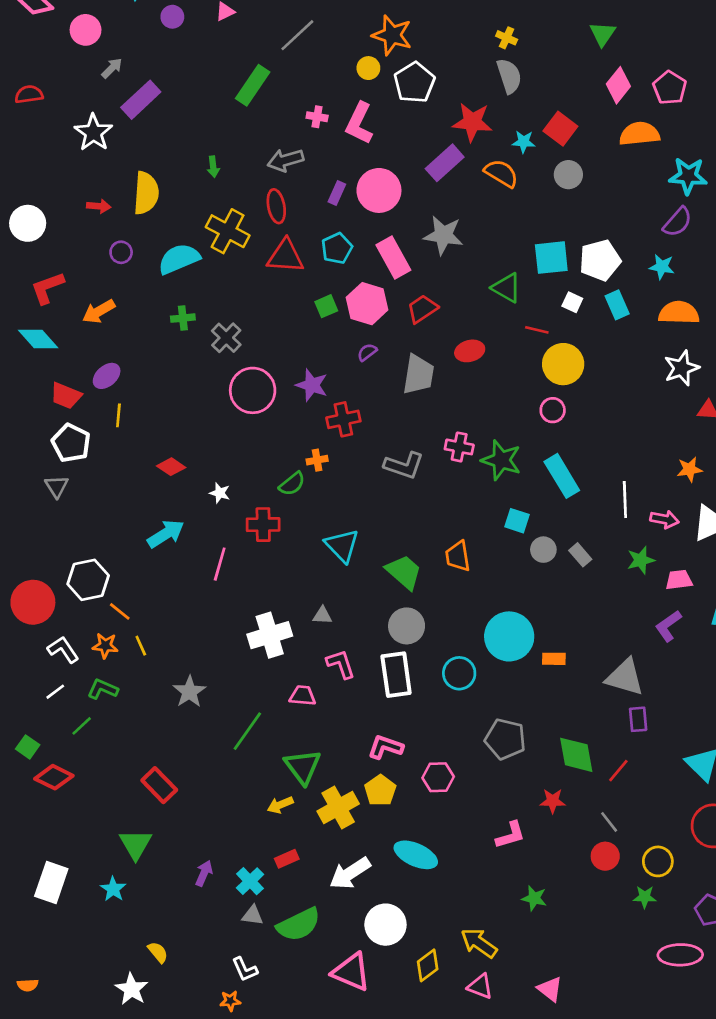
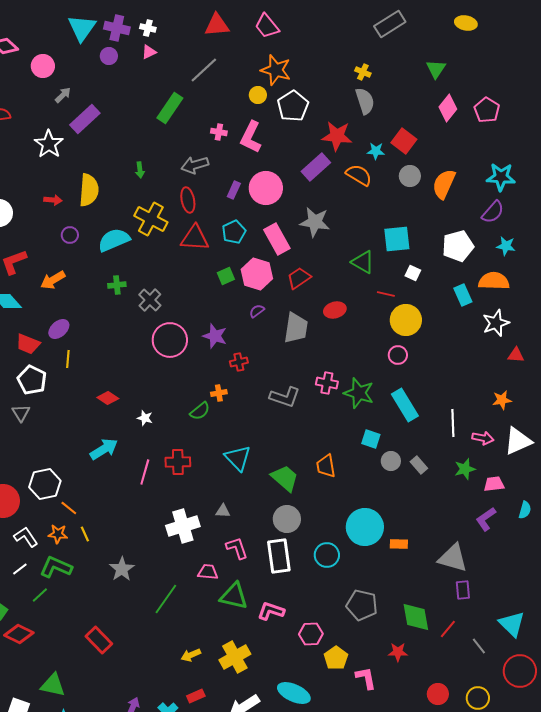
orange semicircle: (639, 134) -> (444, 184), moved, turned -60
white pentagon: (600, 260) -> (458, 246), moved
cyan star: (662, 267) -> (506, 246), moved
cyan rectangle: (617, 305) -> (463, 295), moved
red cross: (343, 419) -> (239, 362), size x0.7
red cross: (263, 525) -> (178, 462), moved
green L-shape: (103, 689) -> (56, 567), size x1.4
green triangle: (303, 767) -> (234, 596), moved, turned -40
yellow pentagon: (380, 790) -> (336, 658), moved
gray line: (609, 822) -> (479, 646), moved
pink L-shape: (510, 835) -> (366, 678), turned -85
green triangle: (136, 844) -> (53, 685), moved, turned -48

